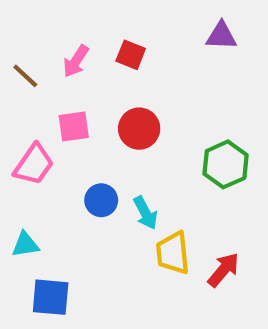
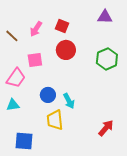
red circle: (139, 129) -> (66, 50), moved
green hexagon: (226, 164) -> (107, 59), moved
cyan triangle: (25, 245) -> (13, 105), moved
yellow trapezoid: (173, 253) -> (55, 120), moved

